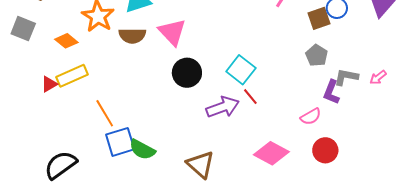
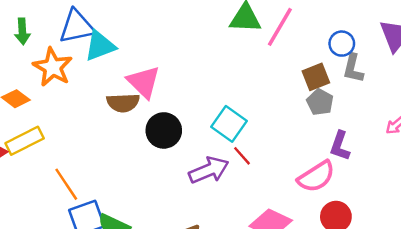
brown square: (319, 18) -> (316, 77), moved
brown semicircle: (132, 36) -> (123, 103), moved
gray L-shape: (346, 77) -> (353, 68), moved, turned -85
pink semicircle: (311, 117) -> (316, 177), size x1.5

